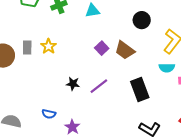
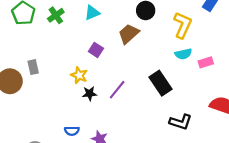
yellow star: (49, 46) -> (79, 75), moved
purple square: (102, 48) -> (96, 50), moved
brown trapezoid: (125, 50) -> (129, 34), moved, turned 115

